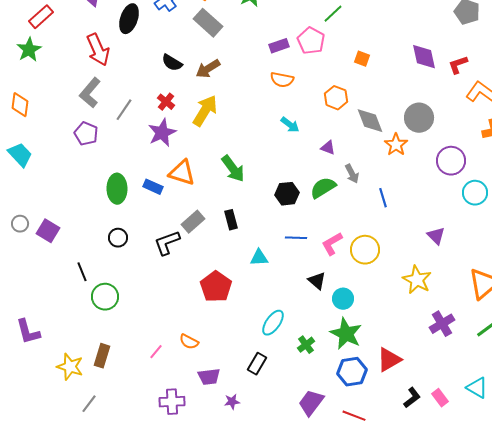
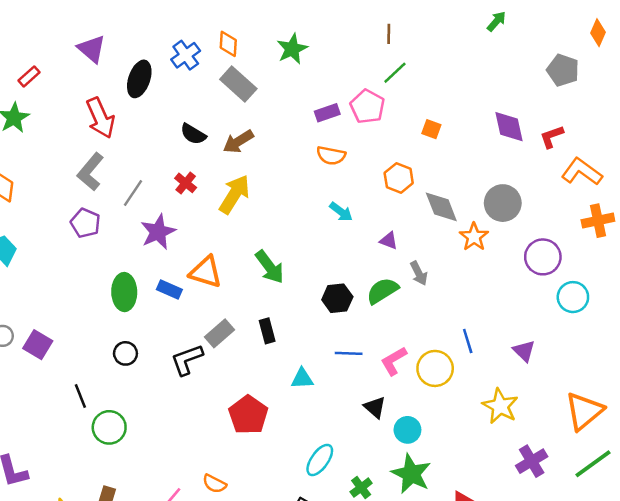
red rectangle: (41, 17) -> (29, 76), size x0.7
purple star: (162, 133) -> (158, 232), moved
blue line: (383, 198) -> (468, 341), moved

